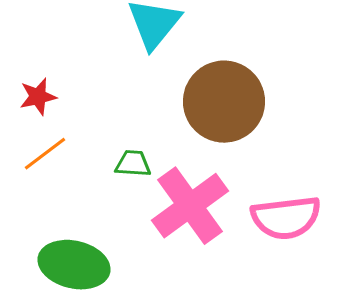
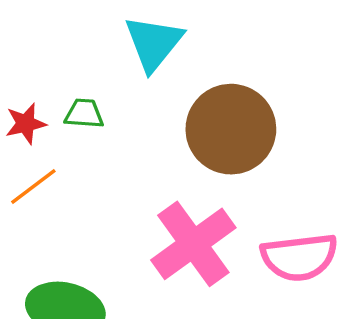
green trapezoid: (133, 164) -> (84, 114), moved

